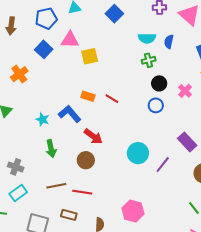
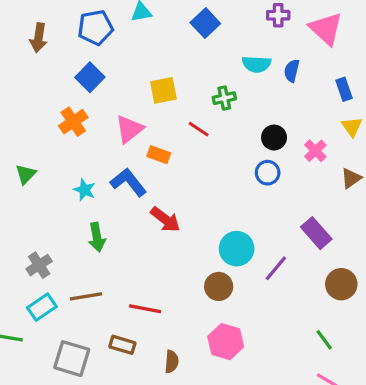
pink triangle: (70, 40) -> (129, 129), moved, turned -42
green cross: (149, 60) -> (224, 98), moved
orange cross: (19, 74) -> (73, 122), moved
red line: (112, 99) -> (199, 129), moved
brown circle: (86, 160) -> (219, 286), moved
gray cross: (16, 167) -> (39, 265), turned 35
brown line: (56, 186) -> (86, 296), moved

